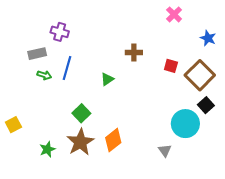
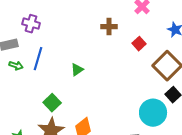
brown cross: (134, 53) -> (109, 27), moved
red square: (171, 66) -> (139, 44), moved, turned 32

